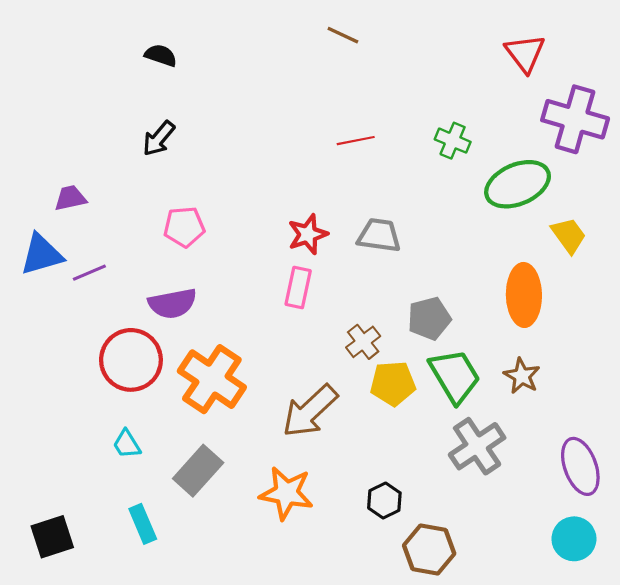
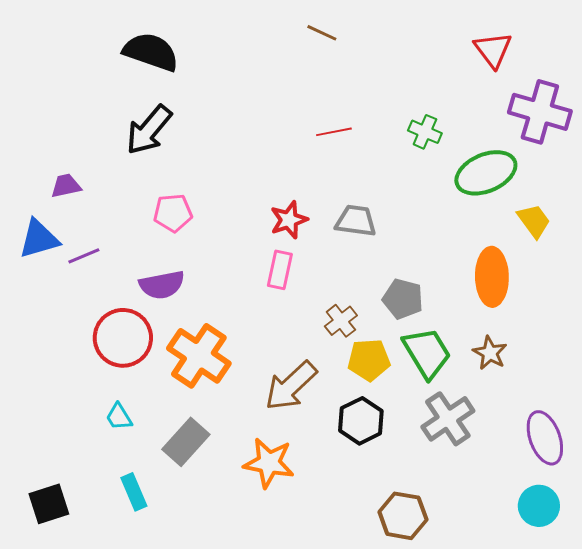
black semicircle: (161, 55) -> (151, 52), size x1.8
black arrow: (159, 138) -> (149, 130), size x1.5
gray pentagon: (429, 318) -> (403, 299), turned 30
black hexagon: (384, 501) -> (361, 421), moved, size x1.4

